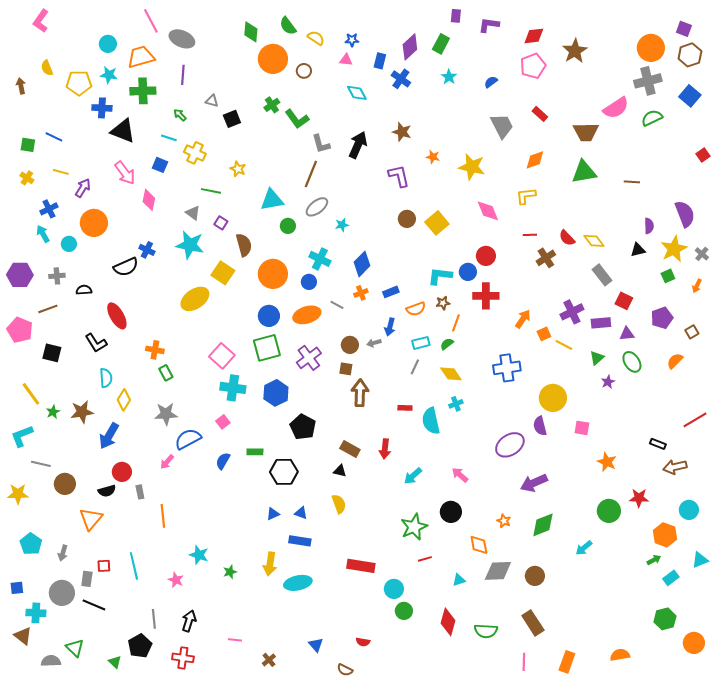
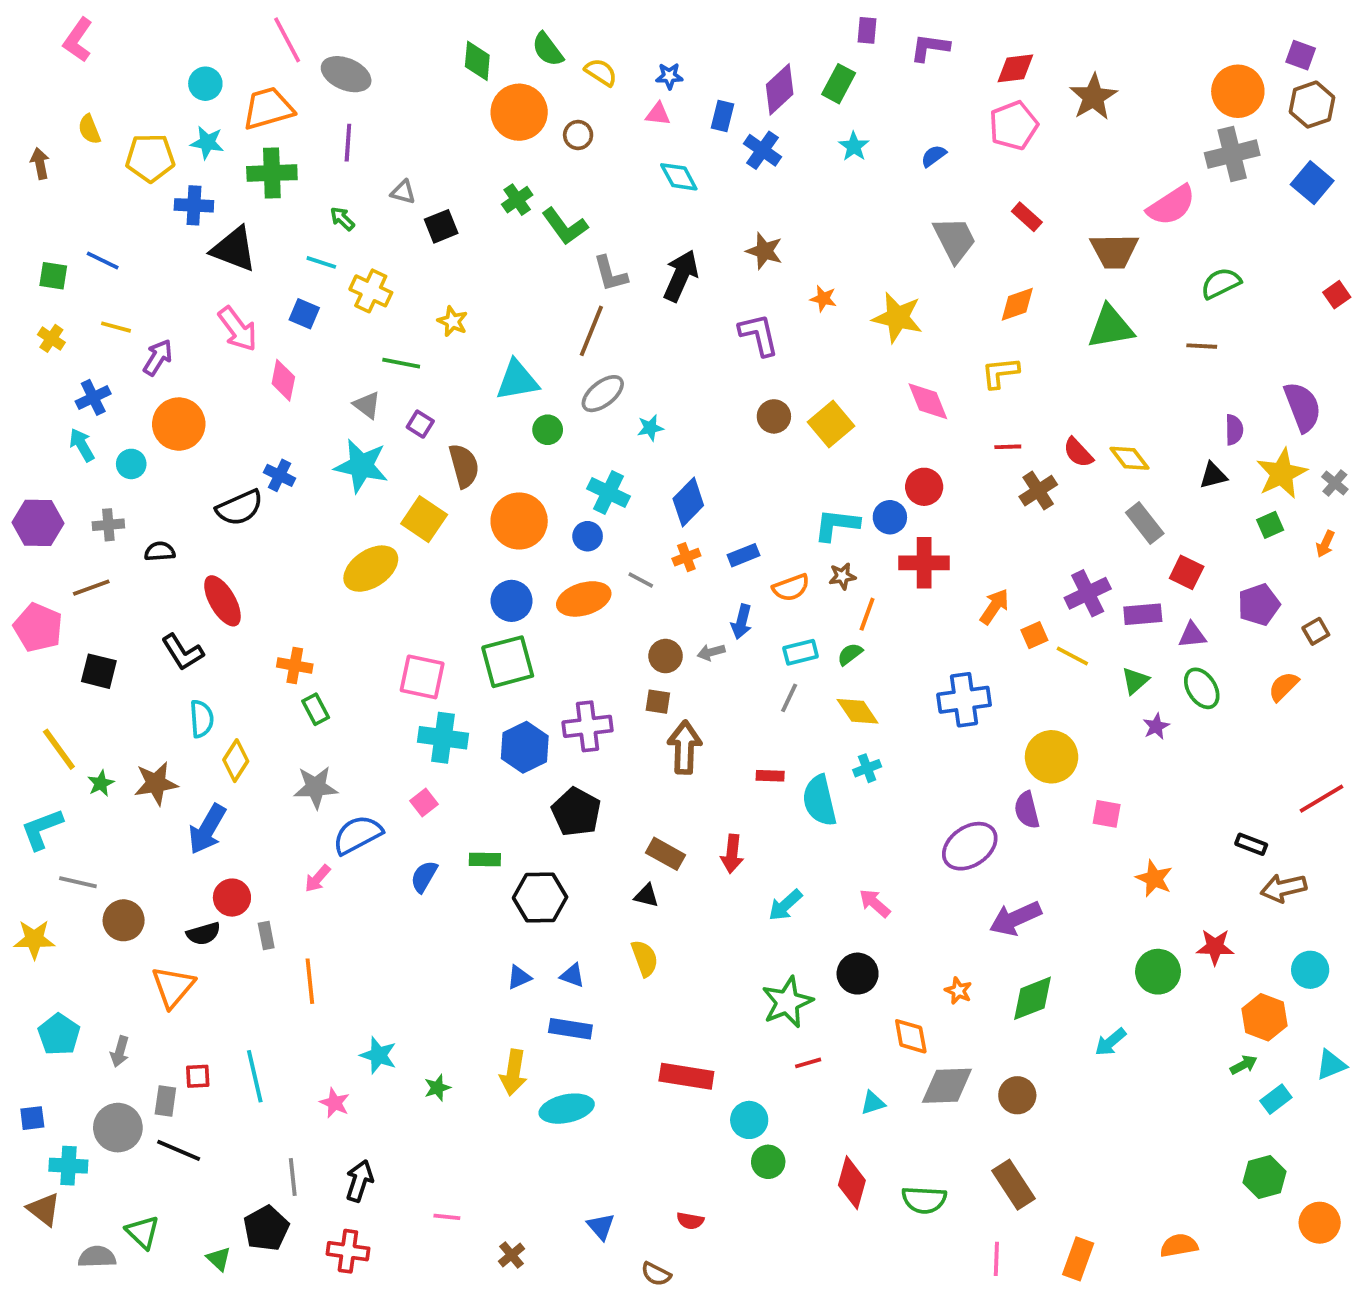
green semicircle: (652, 118) -> (1221, 283), moved
pink square: (222, 356) -> (422, 677), turned -30
purple cross: (309, 358) -> (588, 726), moved, turned 30

